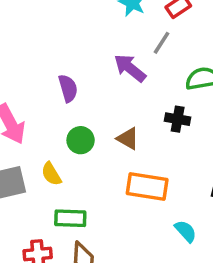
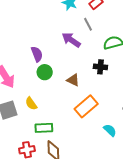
gray line: (162, 43) -> (88, 24), turned -56
green circle: (81, 140) -> (45, 72), moved
orange rectangle: (147, 186) -> (86, 106), turned -45

